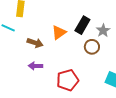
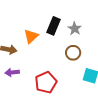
brown circle: (92, 47) -> (73, 53), moved

